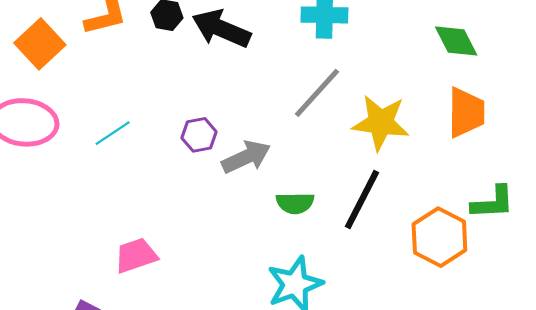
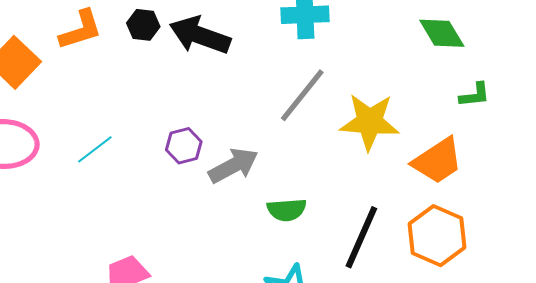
orange trapezoid: (466, 112) -> (438, 161), moved, turned 60
black line: (362, 199) -> (361, 237), moved
green L-shape: (493, 203) -> (475, 95), moved, size x0.7

